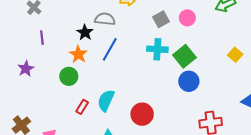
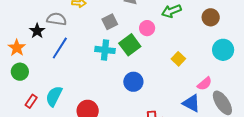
pink circle: (187, 18) -> (147, 28), moved
orange star: (78, 54) -> (17, 48), moved
green square: (184, 56) -> (130, 45), moved

